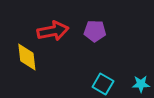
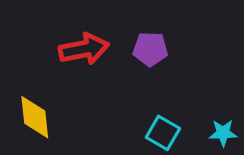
yellow diamond: (27, 57) -> (35, 117), moved

